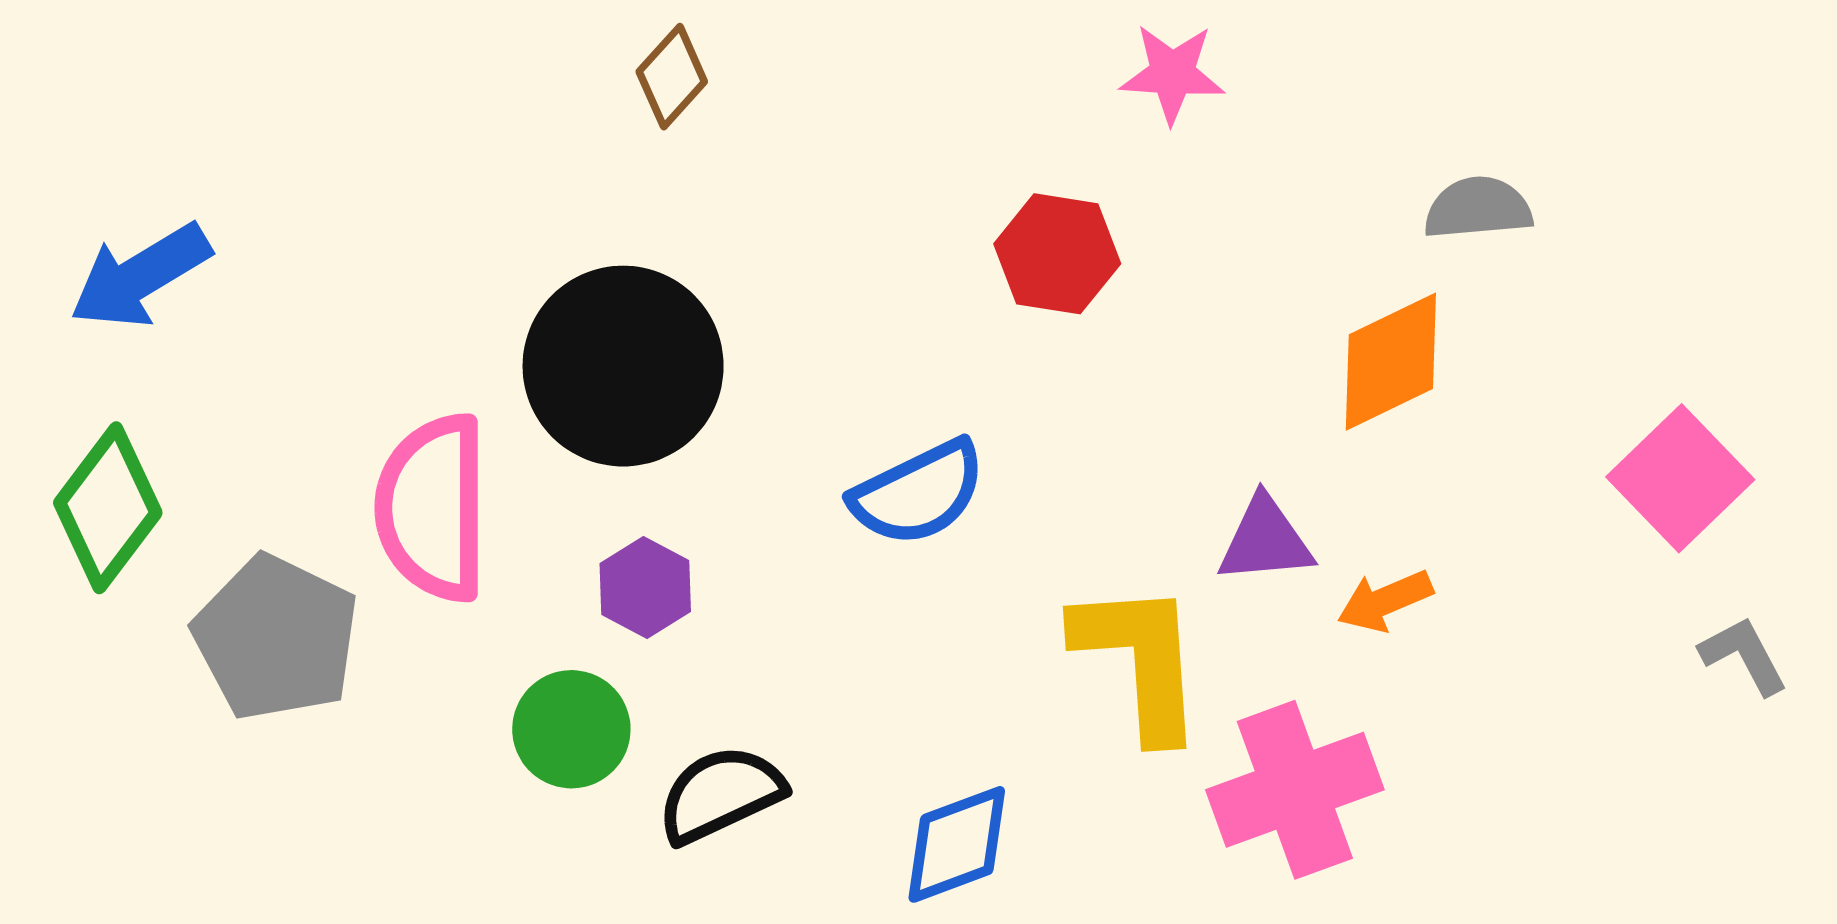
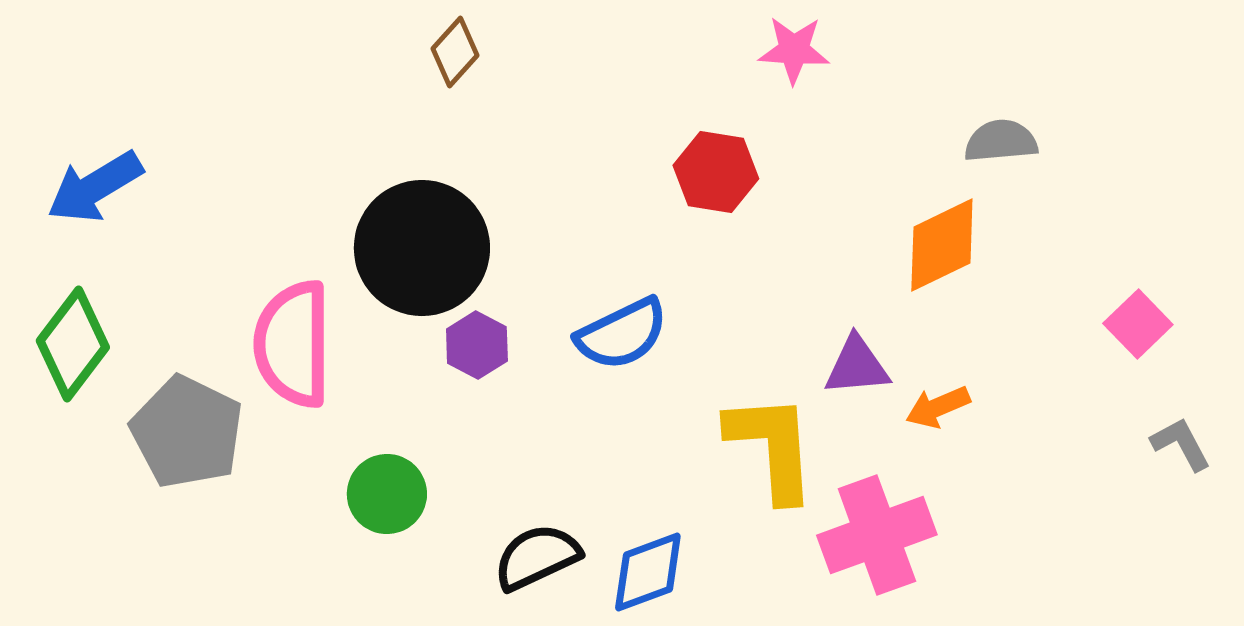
pink square: (1680, 478) -> (1138, 324), size x0.7
purple hexagon: (645, 588) -> (477, 345), moved
black semicircle: (721, 794) -> (537, 557), moved

